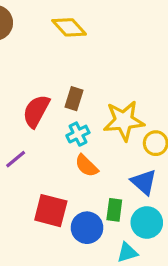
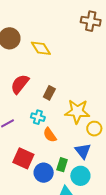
yellow diamond: (69, 27) -> (41, 48), moved
red semicircle: (36, 111) -> (20, 84), moved
cyan cross: (78, 134) -> (38, 117), moved, turned 32

